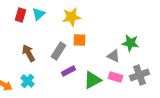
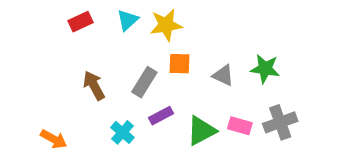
cyan triangle: (38, 14) -> (128, 20), moved
red rectangle: (20, 15) -> (81, 22), turned 48
gray triangle: (114, 56) -> (223, 75), moved
cyan cross: (28, 81) -> (122, 132), moved

